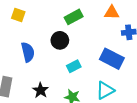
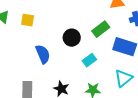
green rectangle: (74, 17) -> (101, 29), moved

